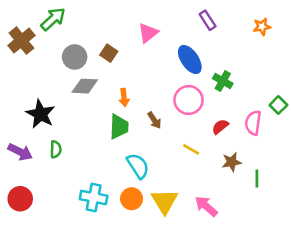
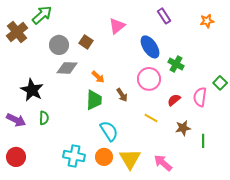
orange arrow: (124, 97) -> (98, 77), turned -40

